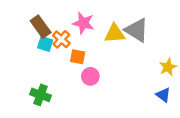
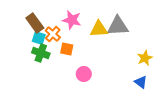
gray triangle: (137, 30) -> (118, 26), turned -35
pink circle: (90, 76) -> (84, 74), moved
green cross: (41, 95) -> (41, 53), moved

